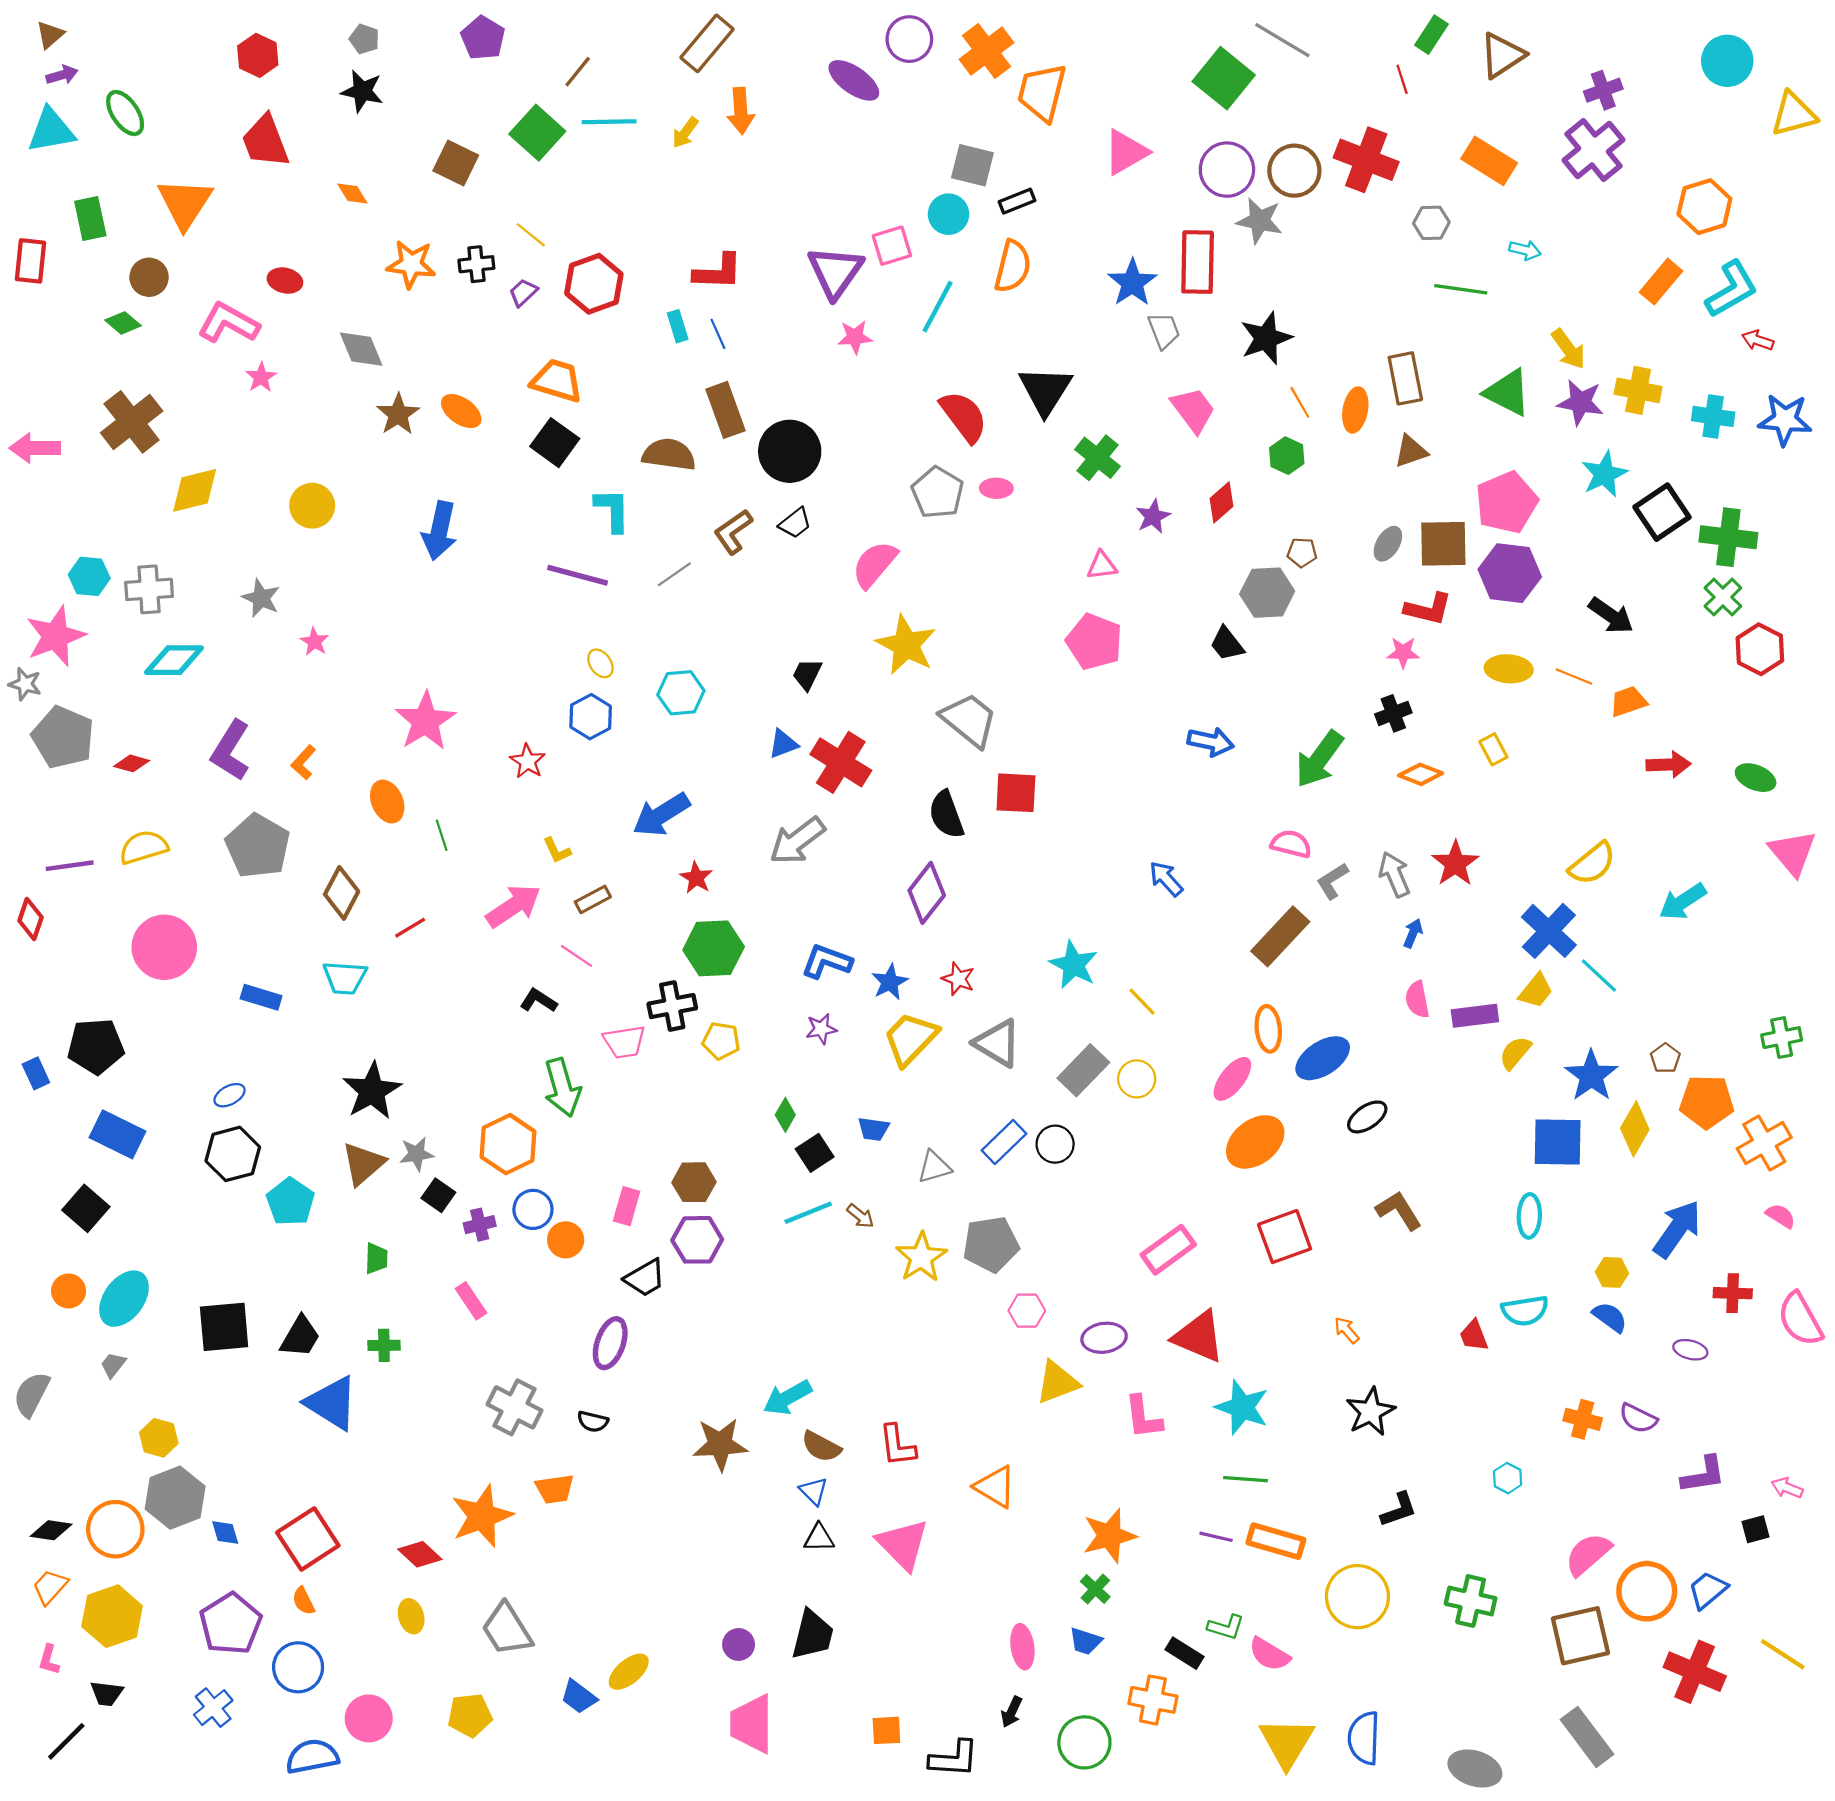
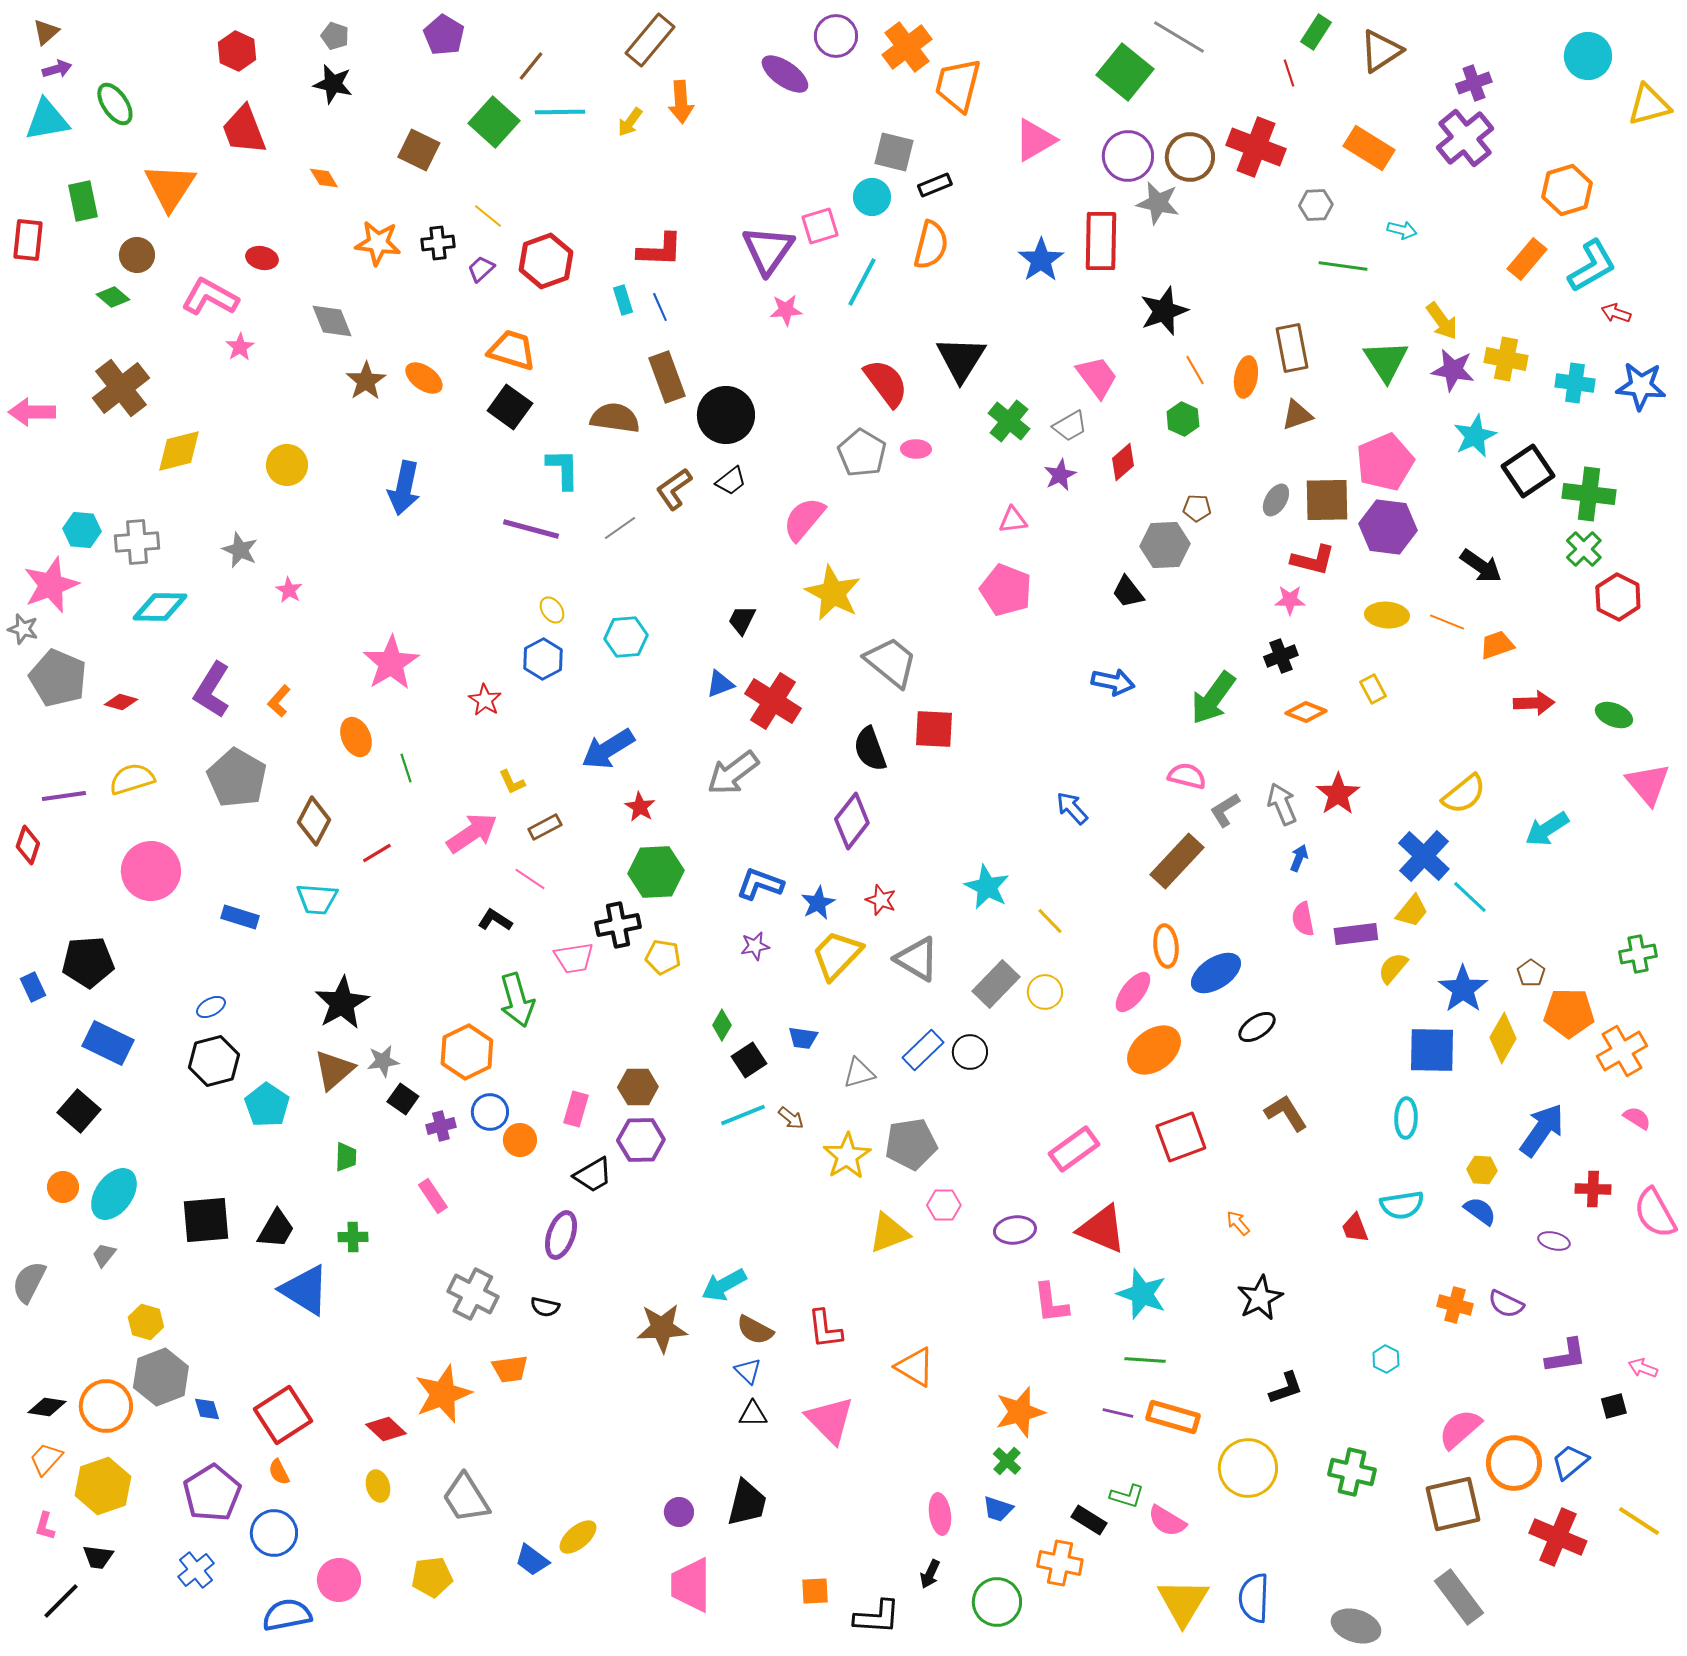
gray trapezoid: (1164, 331) -> (1070, 426), moved, turned 81
green triangle: (1508, 393) -> (1386, 361), turned 30
yellow triangle: (1057, 1382) -> (889, 1233), moved

